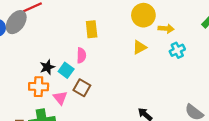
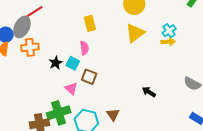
yellow arrow: (166, 29) -> (168, 42), moved
yellow triangle: (140, 47) -> (135, 33), size x1.5
orange cross: (39, 87) -> (30, 47), moved

